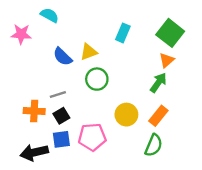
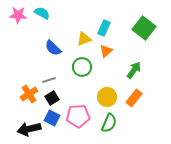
pink star: (21, 34) -> (18, 15), moved
yellow triangle: (89, 52) -> (84, 39), moved
orange triangle: (167, 60) -> (106, 51), moved
orange cross: (34, 111) -> (29, 94), turned -36
blue square: (61, 139) -> (52, 118), turned 35
green semicircle: (154, 145) -> (109, 123), moved

